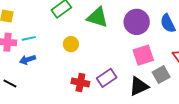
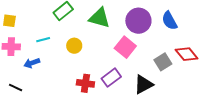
cyan line: (29, 38) -> (43, 40), moved
pink square: (143, 55) -> (125, 47), moved, turned -30
gray square: (161, 75) -> (163, 62), moved

